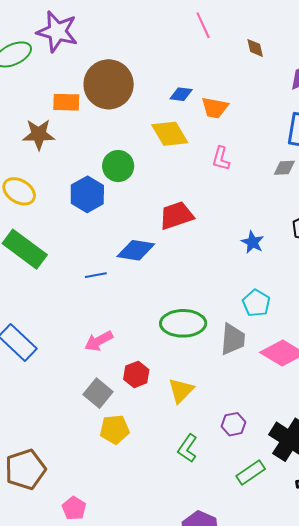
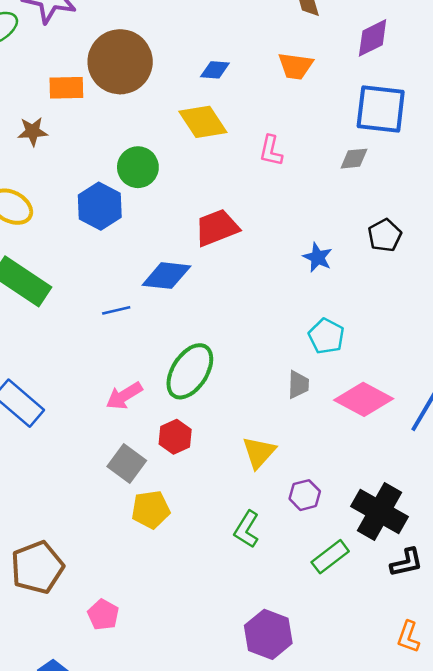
orange trapezoid: (215, 108) -> (296, 66), moved
brown star: (39, 134) -> (33, 131), size x0.7
green ellipse: (183, 323) -> (190, 371), moved, turned -54
gray trapezoid: (233, 339) -> (298, 385), size x0.7
yellow triangle: (181, 390) -> (259, 452), moved

